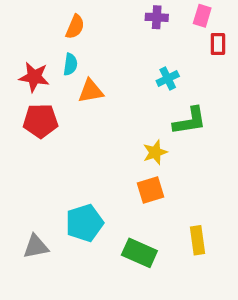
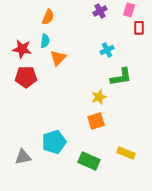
purple cross: (157, 17) -> (100, 11), turned -32
orange triangle: (91, 91) -> (58, 58), turned -36
yellow rectangle: (198, 240) -> (126, 153), turned -60

